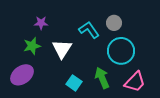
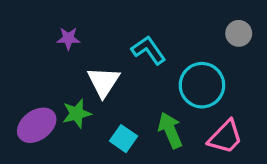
gray circle: (114, 23) -> (239, 33), moved
green star: (32, 46) -> (77, 114), moved

